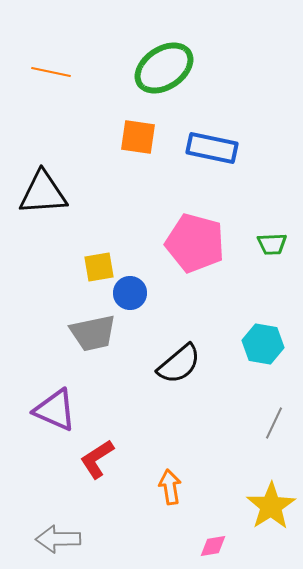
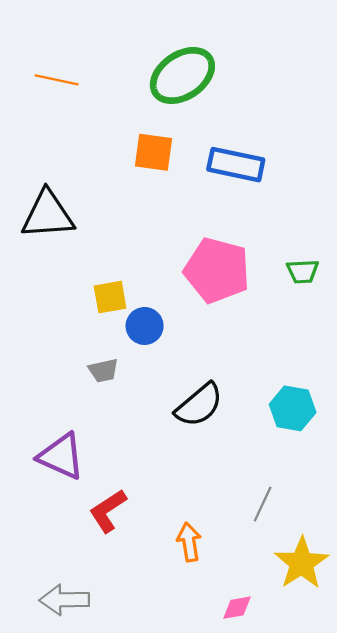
gray trapezoid: (93, 333) -> (103, 370), size x0.6
cyan hexagon: (263, 344) -> (293, 408), moved
gray line: (274, 423) -> (263, 504), moved

